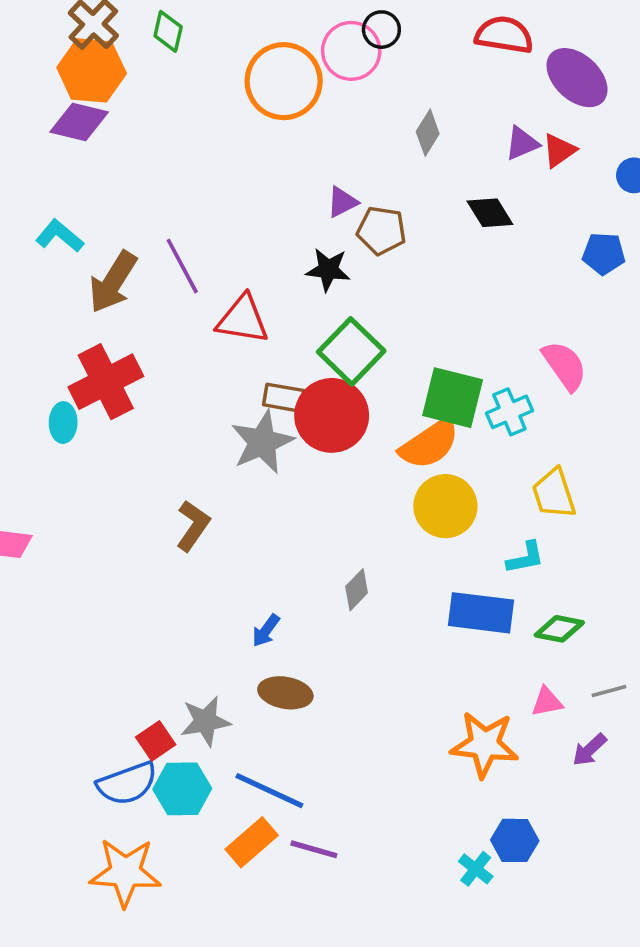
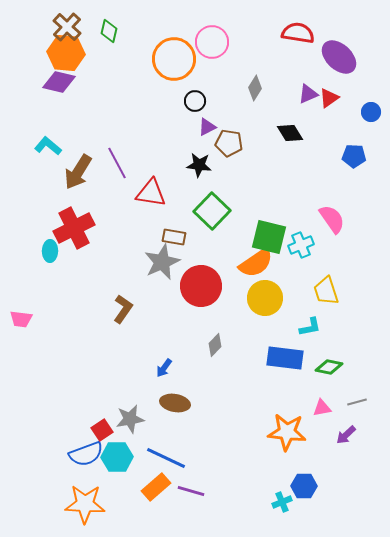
black circle: (381, 30) -> (195, 101), moved
red circle: (332, 415) -> (201, 286), moved
cyan cross: (476, 869) -> (282, 502), turned 30

